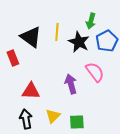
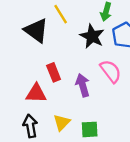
yellow line: (57, 32) -> (61, 14), moved, turned -36
red rectangle: (13, 58) -> (54, 72), moved

